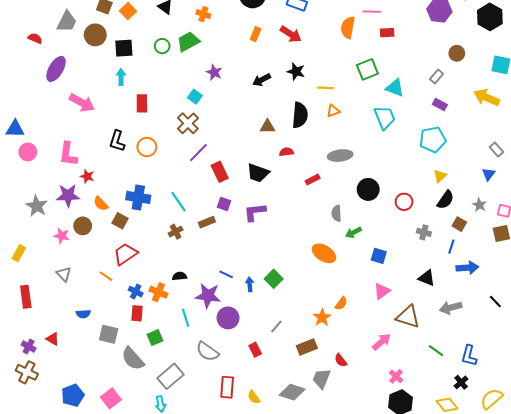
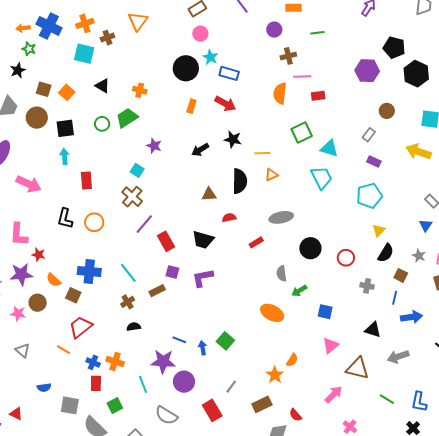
black semicircle: (180, 276) -> (134, 327), moved
red rectangle: (255, 350) -> (212, 410), size x1.5

